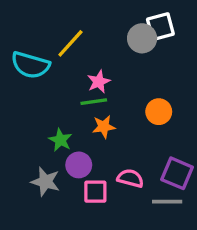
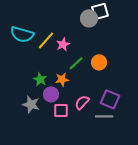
yellow line: (70, 43) -> (46, 40), moved
green line: (94, 102) -> (76, 63), moved, turned -35
orange star: (104, 127) -> (62, 79), moved
pink semicircle: (130, 178) -> (82, 102), turned -63

